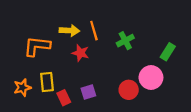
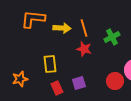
orange L-shape: (37, 46) -> (33, 19), moved
red star: (81, 53) -> (84, 49), moved
yellow rectangle: (47, 82) -> (50, 64), moved

